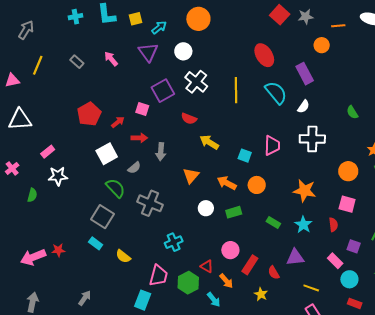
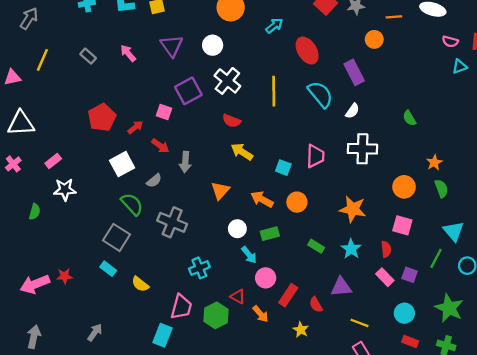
cyan arrow: (159, 27) -> (274, 26), moved
red semicircle: (189, 119) -> (232, 121), moved
red arrow: (139, 138) -> (160, 146), turned 35
pink cross: (12, 168) -> (13, 164), moved
pink rectangle: (335, 261) -> (385, 277), moved
cyan arrow: (214, 300) -> (249, 255), moved

